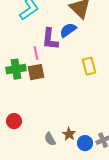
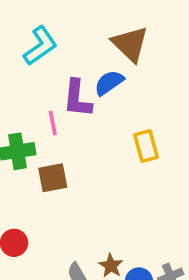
brown square: (36, 72) -> (53, 178), moved

